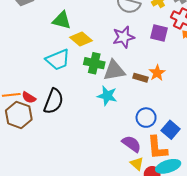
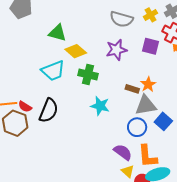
gray triangle: (114, 70) -> (146, 105), moved
blue square: (171, 130) -> (163, 121), moved

